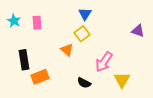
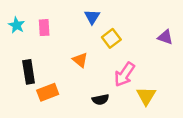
blue triangle: (85, 14) -> (92, 17), moved
yellow square: (82, 34) -> (111, 38), moved
black semicircle: (84, 83) -> (100, 100), turned -40

